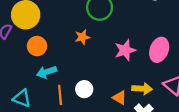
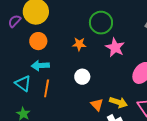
pink star: (125, 50) -> (115, 47), moved, turned 30
white circle: (84, 89) -> (82, 77), moved
cyan triangle: (22, 98) -> (23, 84), moved

